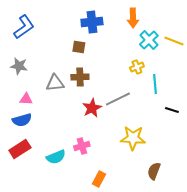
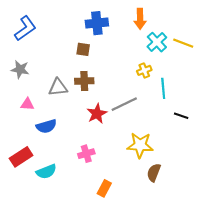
blue semicircle: (22, 120) -> (46, 126), moved
cyan semicircle: (56, 157) -> (46, 172), moved
brown semicircle: (154, 171) -> (154, 173), moved

